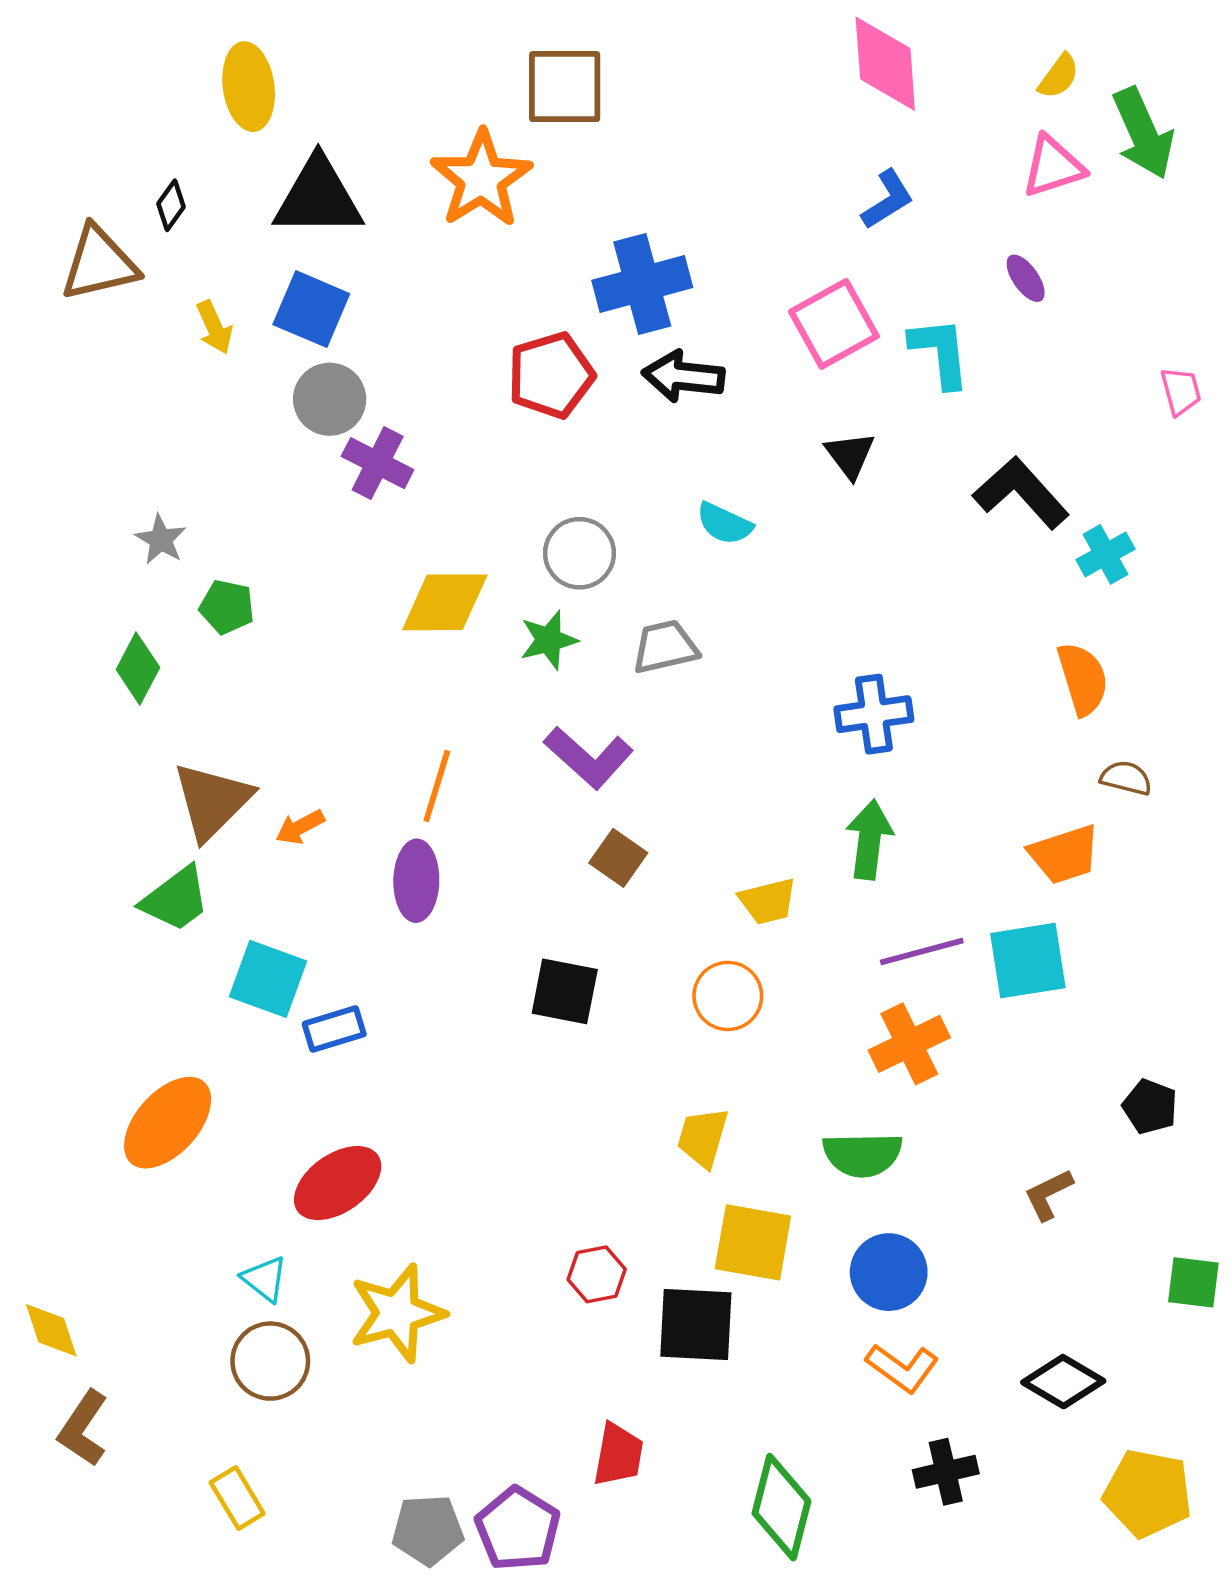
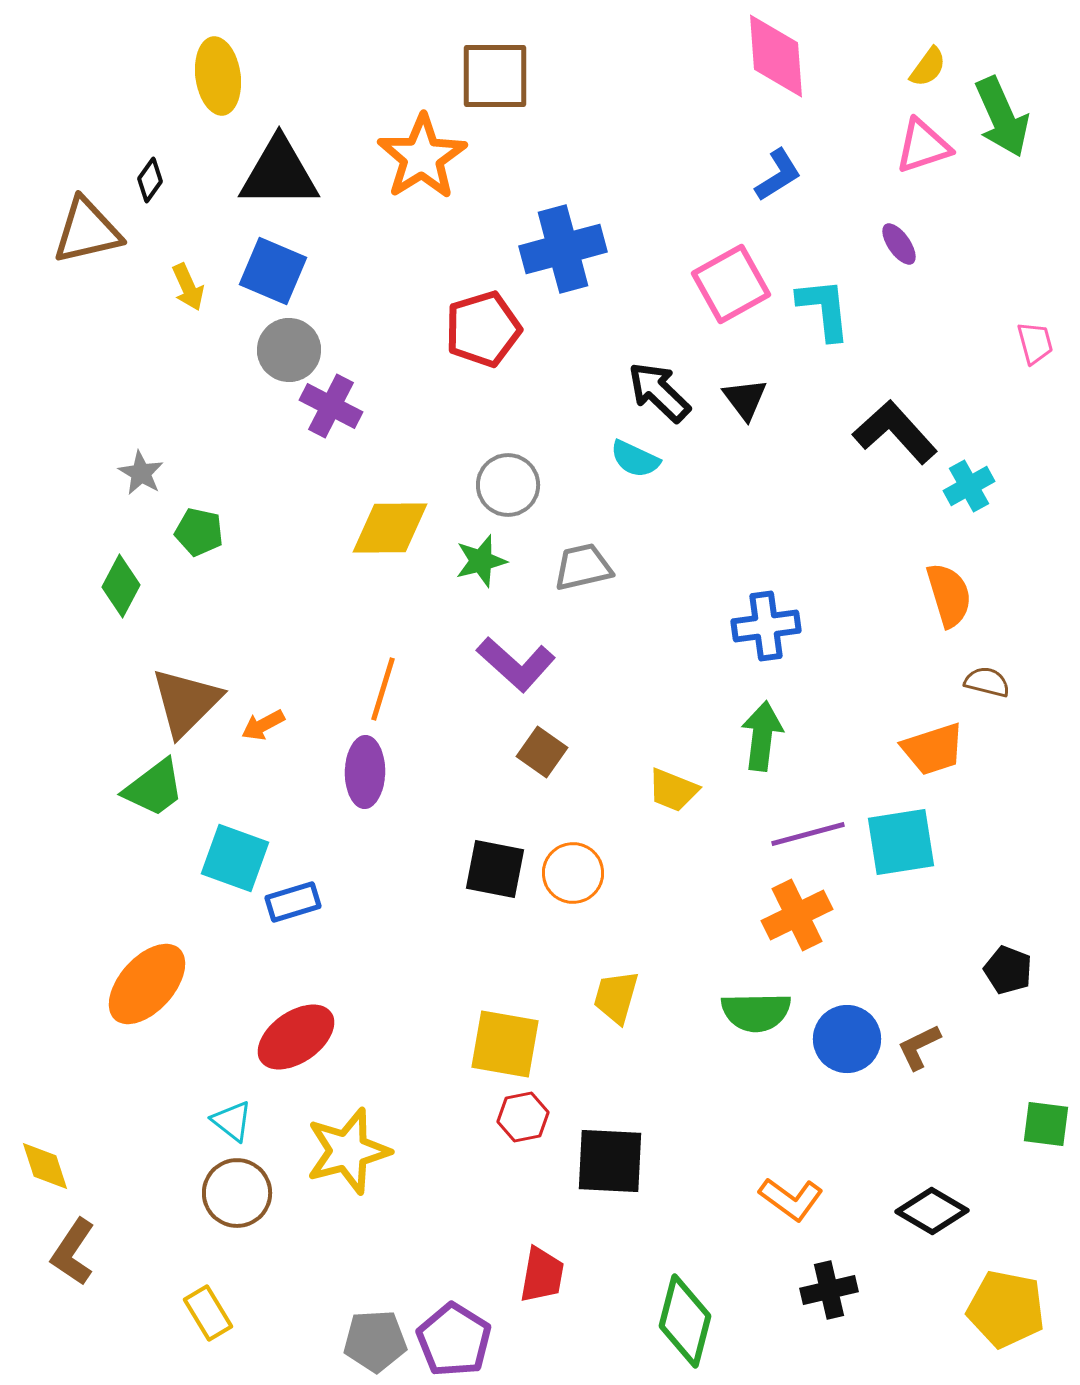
black arrow: (683, 376) -> (659, 392), moved, turned 38
yellow trapezoid: (768, 901) -> (673, 790), turned 36
orange circle: (728, 996) -> (573, 873), moved
yellow square: (753, 1242) -> (505, 1044), moved
blue circle: (889, 1272) -> (847, 1039), moved

